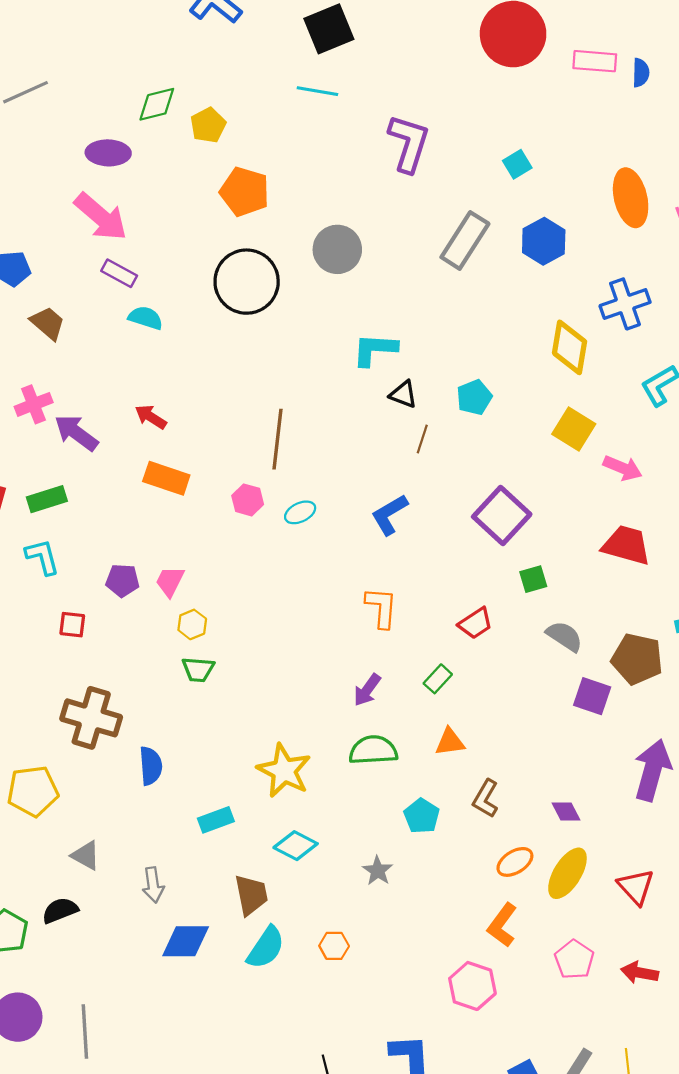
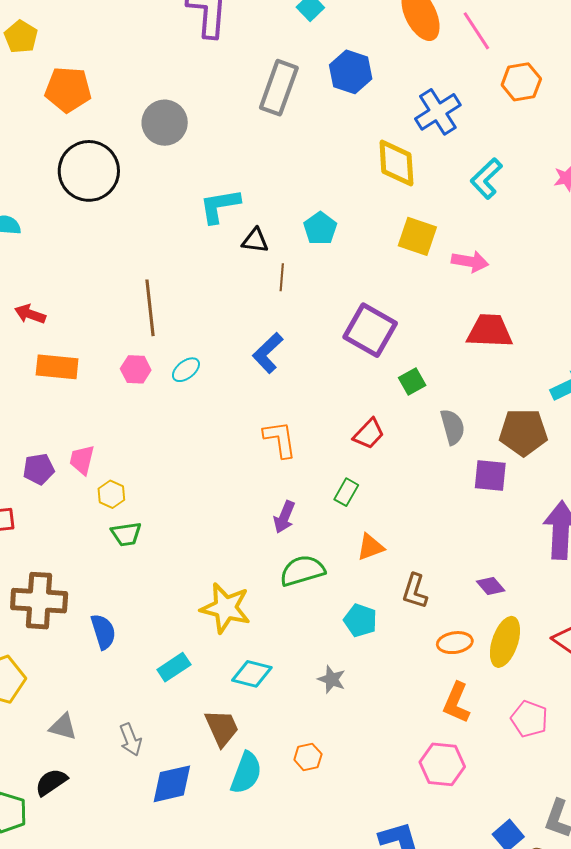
gray semicircle: (564, 636) -> (453, 427), turned 54
orange ellipse: (515, 862) -> (455, 643), turned 36

